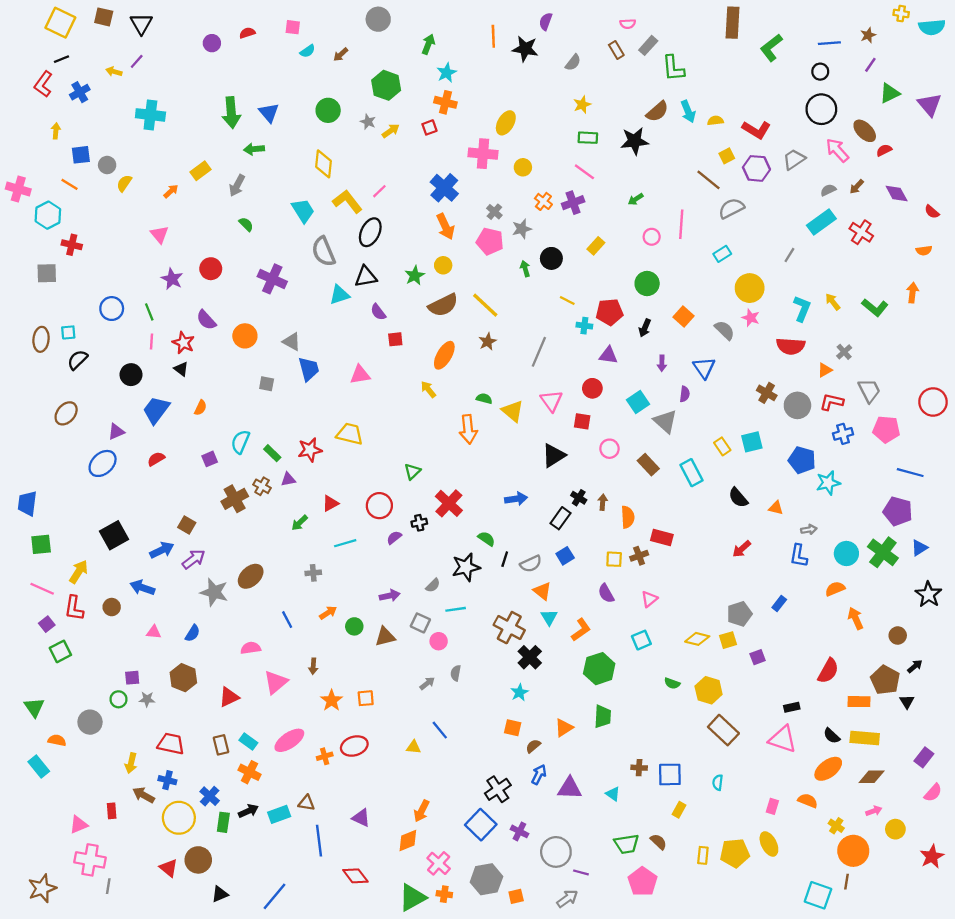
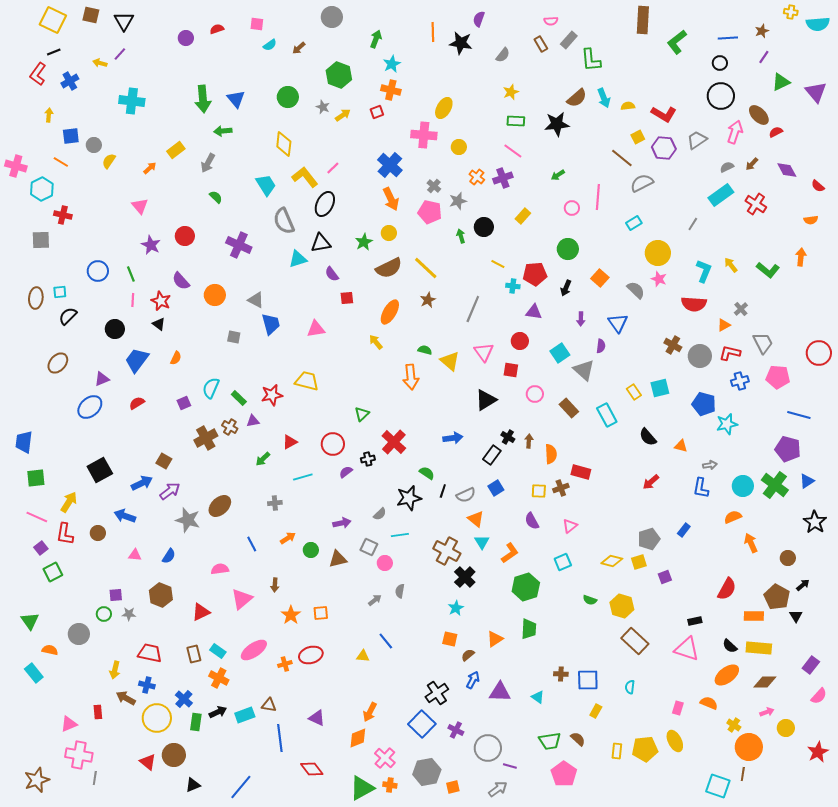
pink arrow: (837, 150) -> (735, 132), turned 60

